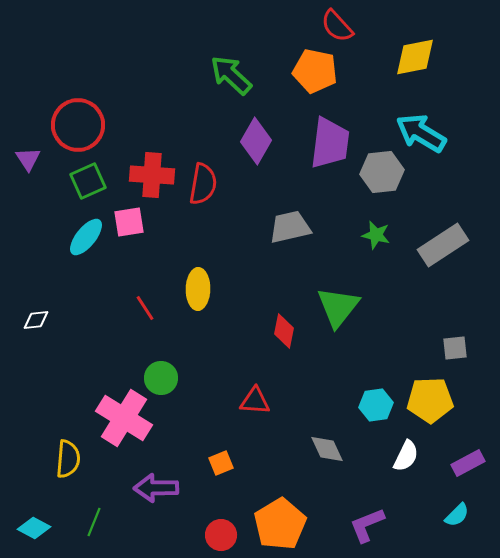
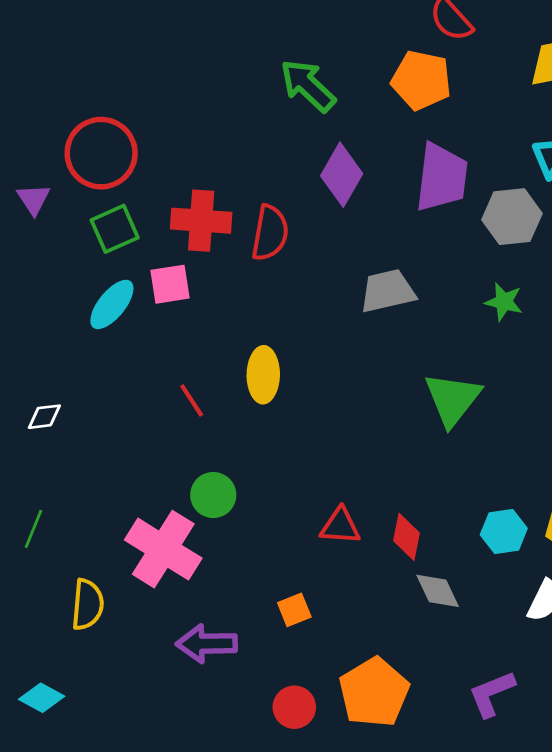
red diamond: (284, 331) -> (407, 537), moved
green line: (94, 522) -> (34, 529), moved

